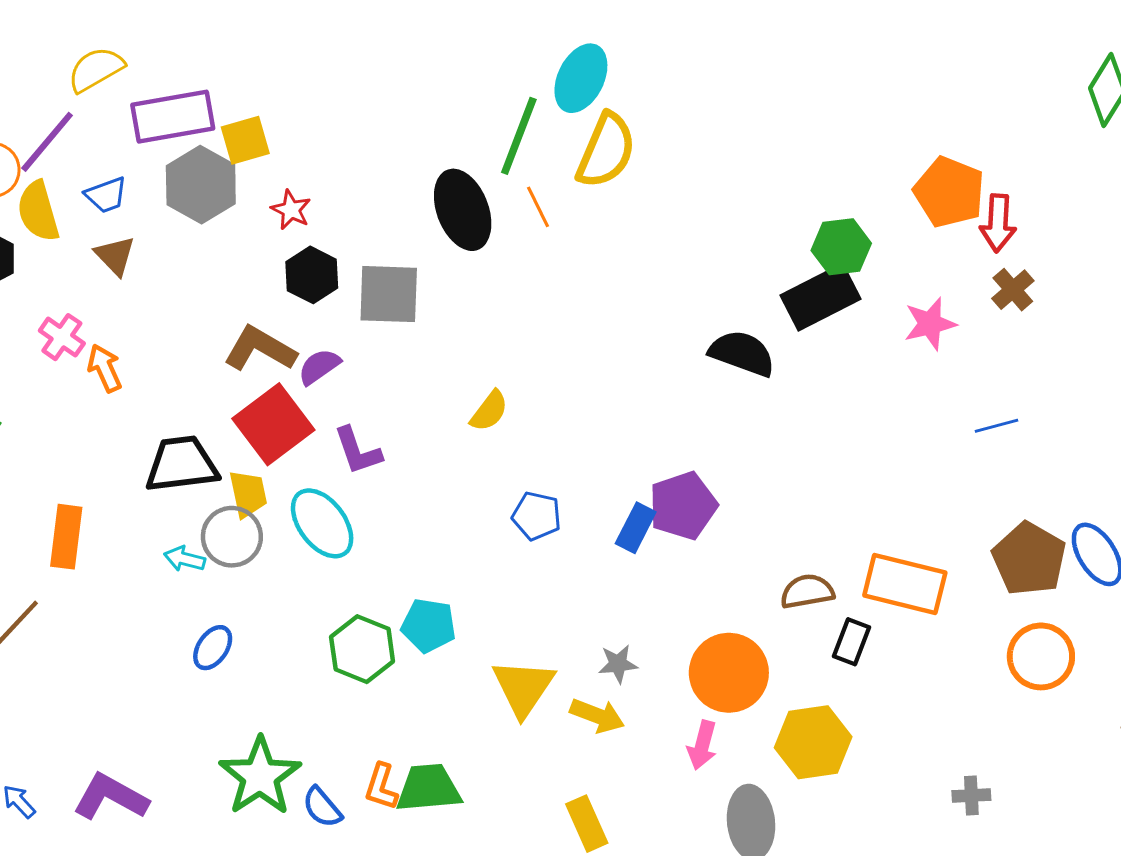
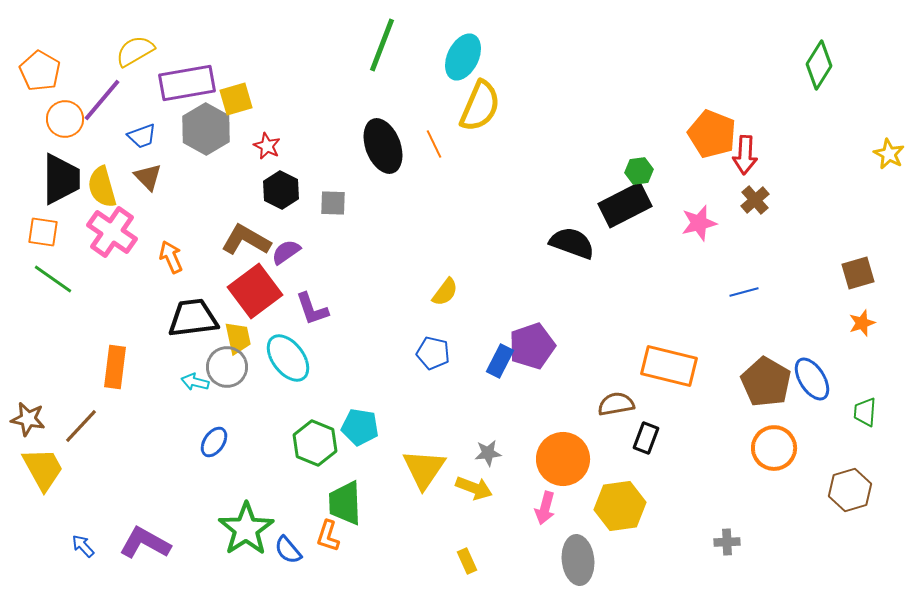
green line: (519, 136) -> (382, 45), moved
yellow semicircle: (38, 211) -> (102, 187), moved
green hexagon: (841, 247) -> (639, 171), size x0.7
gray square: (389, 294) -> (333, 203), size x0.6
pink cross: (62, 337) -> (112, 232), size x1.6
orange arrow: (105, 368) -> (171, 257), moved
yellow semicircle: (489, 411) -> (445, 292), moved
orange rectangle: (905, 584) -> (669, 366), moved
green trapezoid: (429, 788) -> (345, 503), moved, turned -87
yellow rectangle: (587, 824) -> (467, 561), size x0.7

